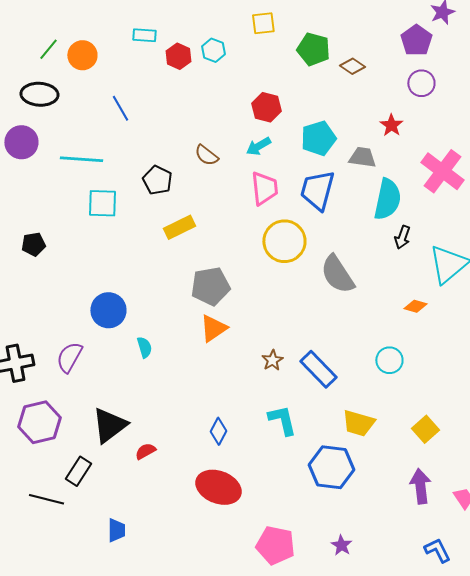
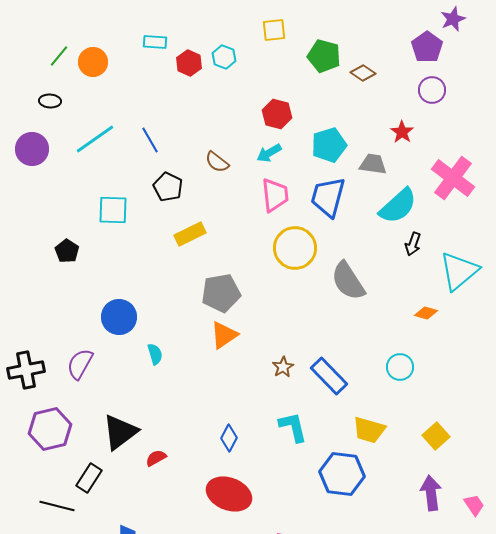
black ellipse: (39, 94) -> (50, 101), size x0.6
blue line: (120, 108) -> (150, 140), moved
cyan line: (81, 159) -> (95, 139), moved, turned -39
cyan semicircle: (387, 199) -> (398, 206), turned 36
black pentagon: (33, 244) -> (67, 251), moved, turned -30

